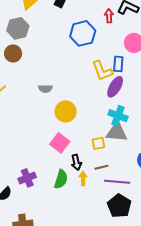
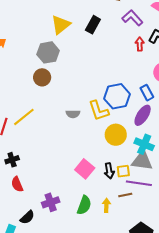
blue hexagon: (83, 33) -> (117, 96), moved
blue rectangle: (118, 64) -> (147, 93), turned -35
yellow L-shape: (102, 71) -> (99, 111), moved
yellow circle: (66, 111) -> (116, 135), moved
black arrow: (76, 162) -> (109, 171), moved
purple line: (117, 182) -> (139, 183), moved

